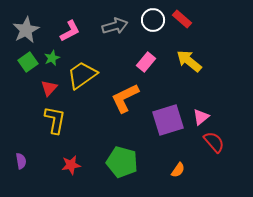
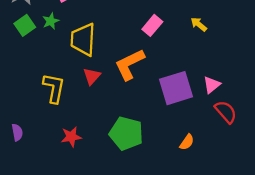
yellow arrow: (189, 61) -> (199, 24), size x0.6
yellow trapezoid: (82, 75) -> (83, 39), turned -52
red triangle: (49, 88) -> (92, 76), moved

